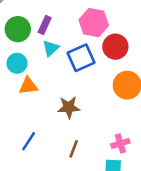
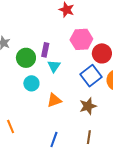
blue square: (81, 58) -> (91, 76), moved
orange triangle: (28, 86) -> (54, 100), moved
brown star: (69, 107) -> (88, 106), moved

